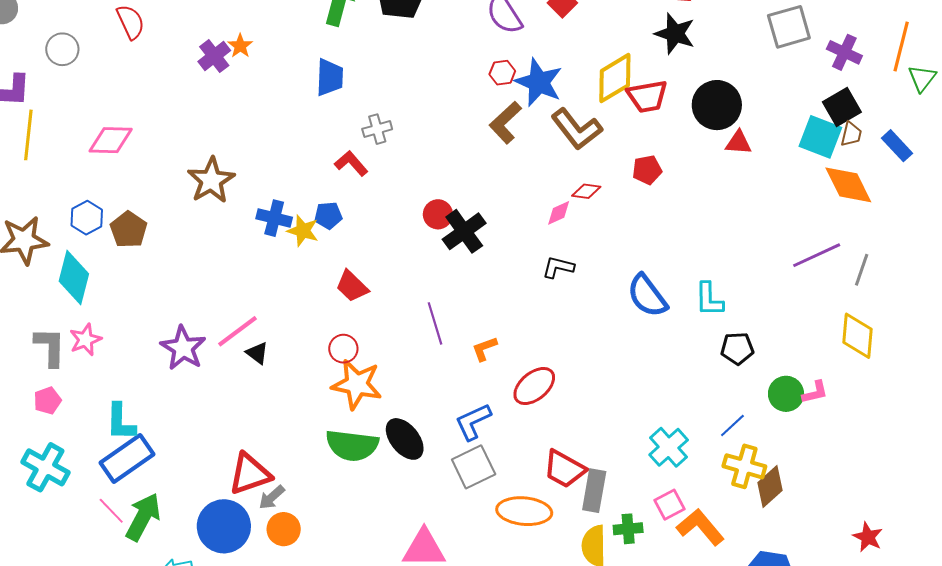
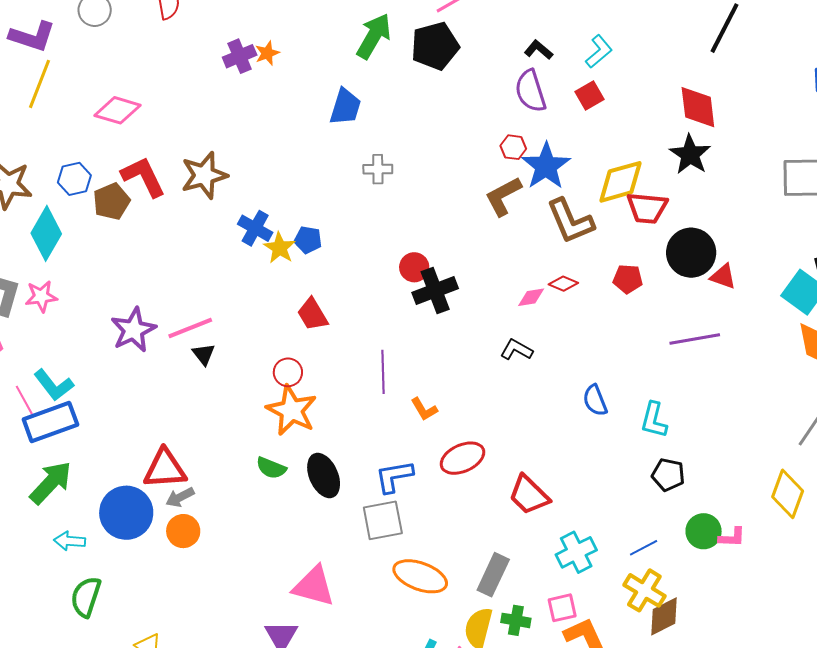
black circle: (717, 105) -> (691, 253), moved
red L-shape: (351, 163) -> (143, 177), moved, size x1.4
purple line: (817, 255) -> (695, 339), moved
blue semicircle: (647, 296) -> (595, 400), size x0.7
orange L-shape: (484, 349) -> (424, 409), turned -116
cyan L-shape: (121, 422) -> (54, 385), turned -54
green semicircle: (352, 445) -> (271, 468), size x0.6
red trapezoid: (564, 469) -> (529, 495), moved
pink line: (111, 511) -> (24, 400), moved

